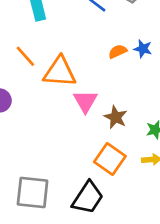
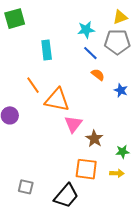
orange semicircle: (118, 51) -> (98, 75), moved, turned 56
orange square: (110, 159) -> (86, 169), turned -35
gray square: (33, 193) -> (26, 187), size x0.6

